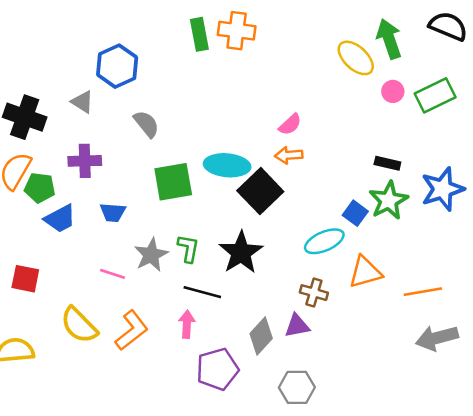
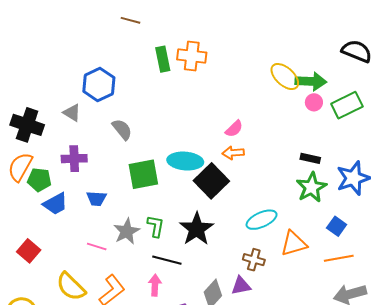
green arrow: (389, 39) -> (311, 81), moved, turned 112
blue square: (355, 213) -> (337, 226), moved
red square: (25, 279) -> (29, 251), turned 30

